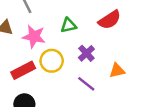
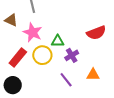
green triangle: (68, 25) -> (58, 41), moved
red rectangle: (23, 70) -> (18, 58), turned -36

